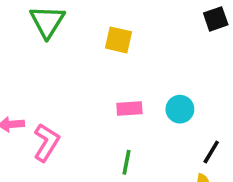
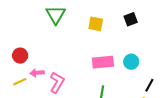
black square: (216, 19) -> (131, 19), moved
pink rectangle: (129, 108) -> (103, 62), size x1.5

